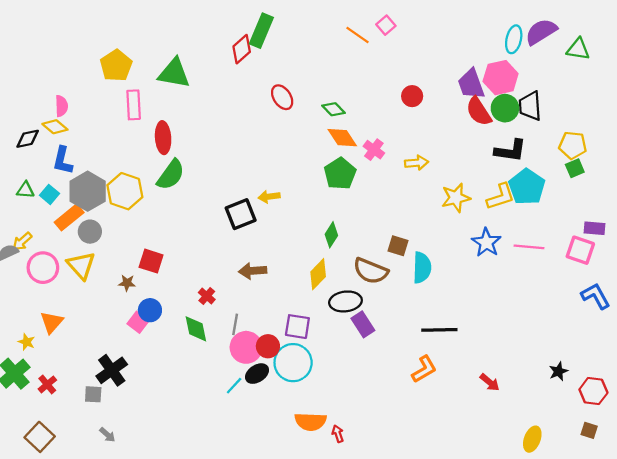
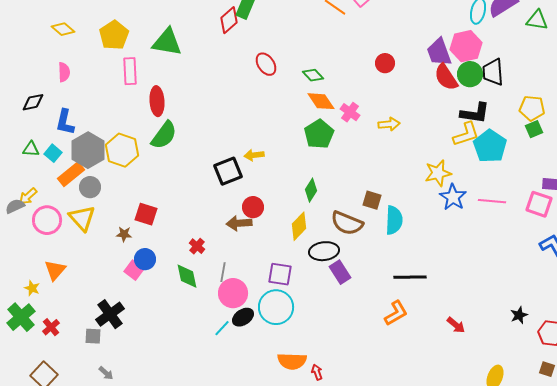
yellow diamond: (55, 127) -> (63, 29), moved
yellow L-shape: (501, 197) -> (466, 134), moved
yellow star: (456, 198) -> (438, 173), moved
red circle: (268, 346) -> (253, 207), moved

